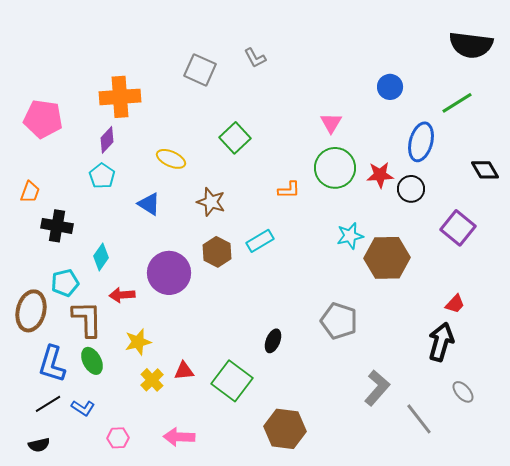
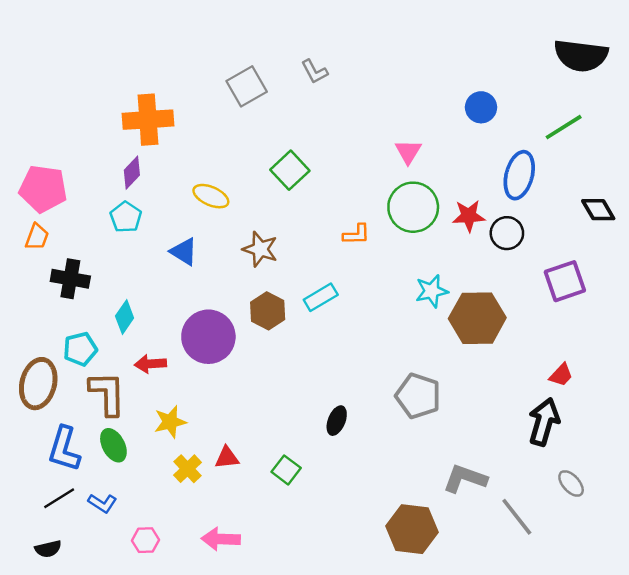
gray square: (200, 70) -> (247, 86), turned 36
pink pentagon: (43, 119) -> (43, 189), moved
purple square: (458, 228) -> (565, 281), turned 32
green square: (232, 381) -> (286, 470), size x0.6
gray L-shape: (377, 388) -> (465, 479), turned -111
brown hexagon: (285, 429) -> (412, 529), moved

